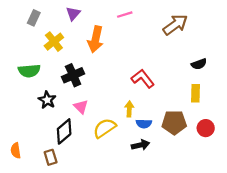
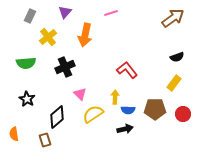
brown arrow: (175, 25) -> (173, 18), moved
yellow rectangle: (196, 93) -> (174, 83), turned 35
black star: (47, 100) -> (27, 99), moved
pink triangle: (81, 107) -> (80, 94), moved

